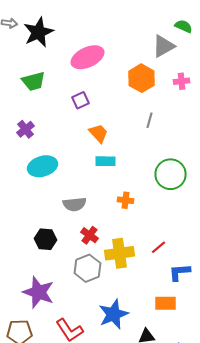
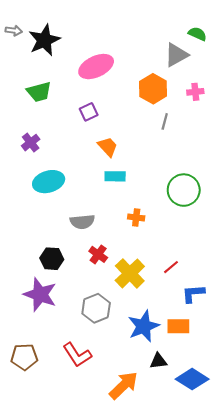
gray line: (150, 120) -> (165, 121), moved
yellow cross: (120, 253) -> (130, 273), turned -36
gray hexagon: (88, 268) -> (96, 308), moved
purple star: (38, 292) -> (40, 295), moved
blue star: (114, 314) -> (144, 326), moved

